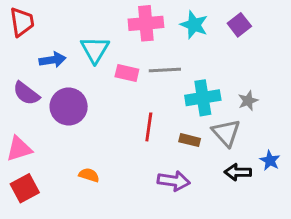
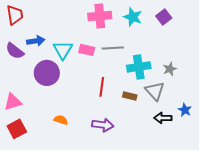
cyan triangle: (95, 50) -> (63, 50), moved
purple semicircle: (26, 93) -> (15, 51), moved
purple arrow: (174, 181) -> (103, 125), moved

